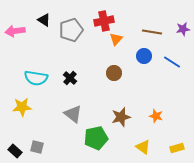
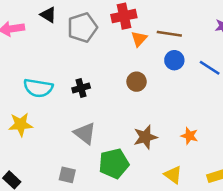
brown line: (152, 32) -> (169, 34), moved
black cross: (70, 78) -> (81, 88), turned 32
gray square: (37, 147) -> (67, 175), moved

